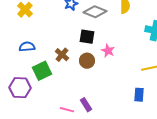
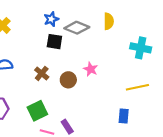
black square: (87, 37) -> (54, 42), moved
green square: (42, 71) -> (37, 111), moved

